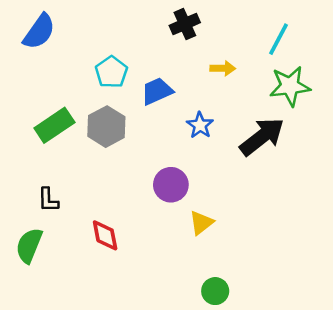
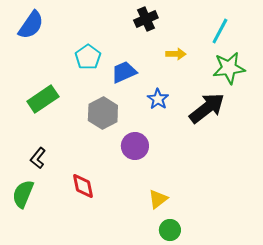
gray hexagon: (106, 127) -> (103, 113), moved
black L-shape: (48, 200) -> (38, 158), turned 40
yellow triangle: (201, 223) -> (158, 199), moved

